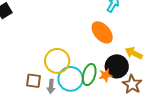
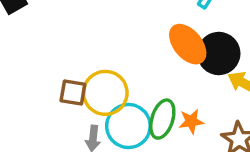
black circle: (117, 66) -> (219, 54), moved
brown square: (34, 81) -> (73, 93), moved

